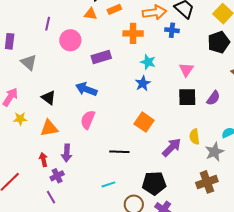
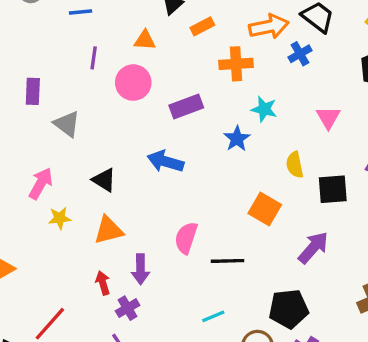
orange triangle: (90, 14) -> (145, 40), moved
blue cross: (172, 30) -> (300, 54), turned -32
blue star: (143, 83) -> (237, 139), moved
black square: (187, 97) -> (333, 189), moved
pink semicircle: (88, 120) -> (186, 238), moved
yellow semicircle: (194, 137) -> (295, 165), moved

